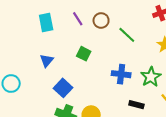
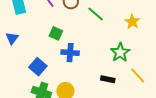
blue triangle: (47, 61) -> (12, 38), moved
blue cross: (121, 74) -> (70, 53), moved

